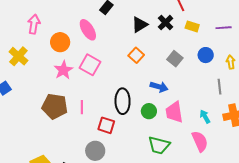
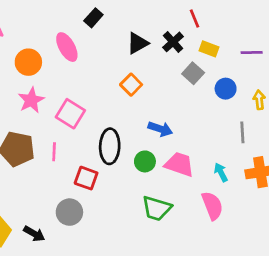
gray square: (175, 59) -> (193, 73), moved
pink square: (90, 65) -> (70, 114), moved
pink trapezoid: (174, 112) -> (179, 164), turned 115

